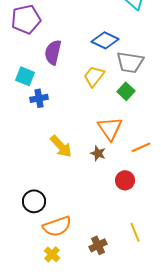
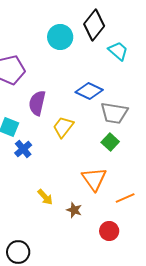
yellow trapezoid: (94, 76) -> (63, 127), moved
blue cross: (39, 98) -> (23, 149), turned -30
yellow arrow: (61, 146) -> (45, 197), size x0.7
brown star: (98, 153) -> (74, 210), moved

